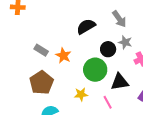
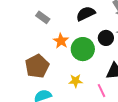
gray rectangle: (41, 50) -> (43, 17), moved
green circle: (95, 70) -> (83, 49), moved

